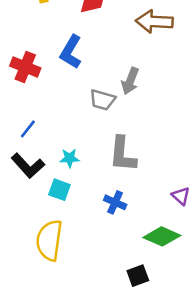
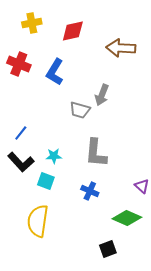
red cross: (25, 67) -> (19, 64), moved

